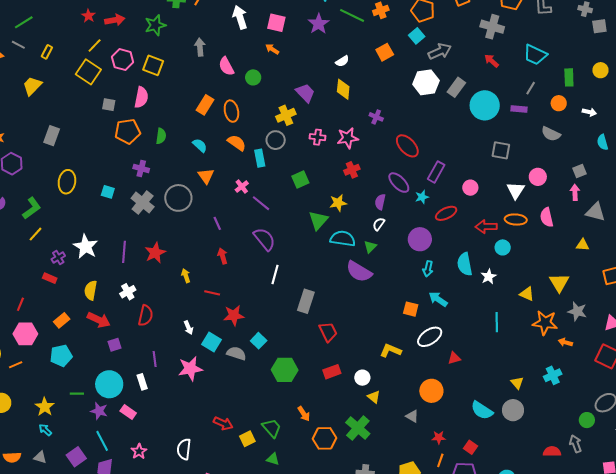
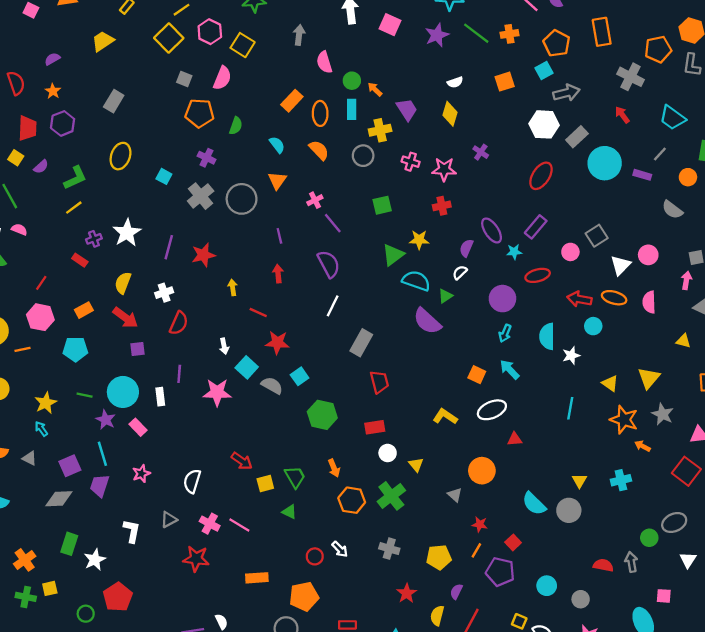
orange arrow: (272, 49) -> (375, 89), moved
red ellipse: (407, 146) -> (541, 176), moved, turned 65
gray square: (501, 150) -> (597, 236), moved, turned 36
cyan rectangle: (260, 158) -> (352, 109), moved
white circle: (362, 378) -> (388, 453), moved

